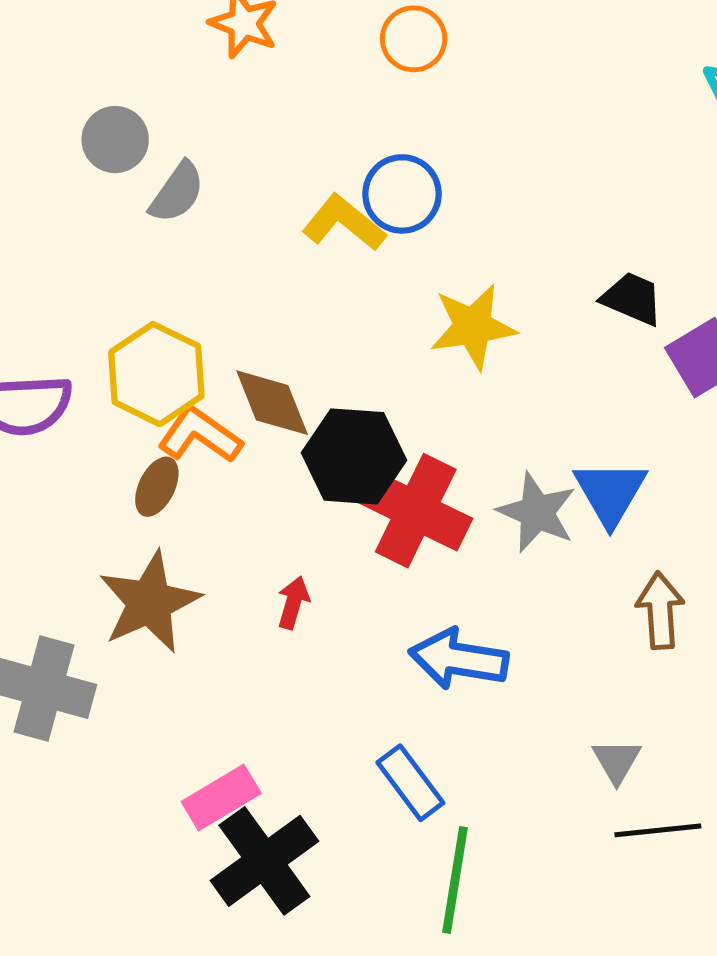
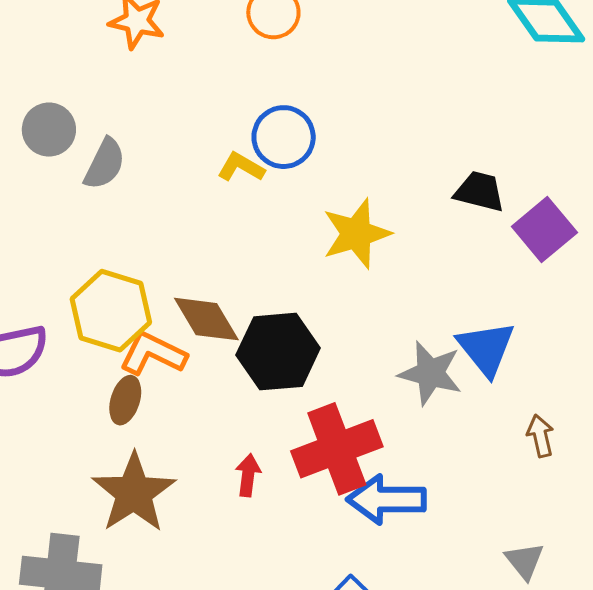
yellow L-shape: (344, 223) -> (241, 167), size x0.7
red cross: (416, 511) -> (337, 449), moved, turned -38
brown arrow: (660, 611) -> (540, 436), size x0.7

